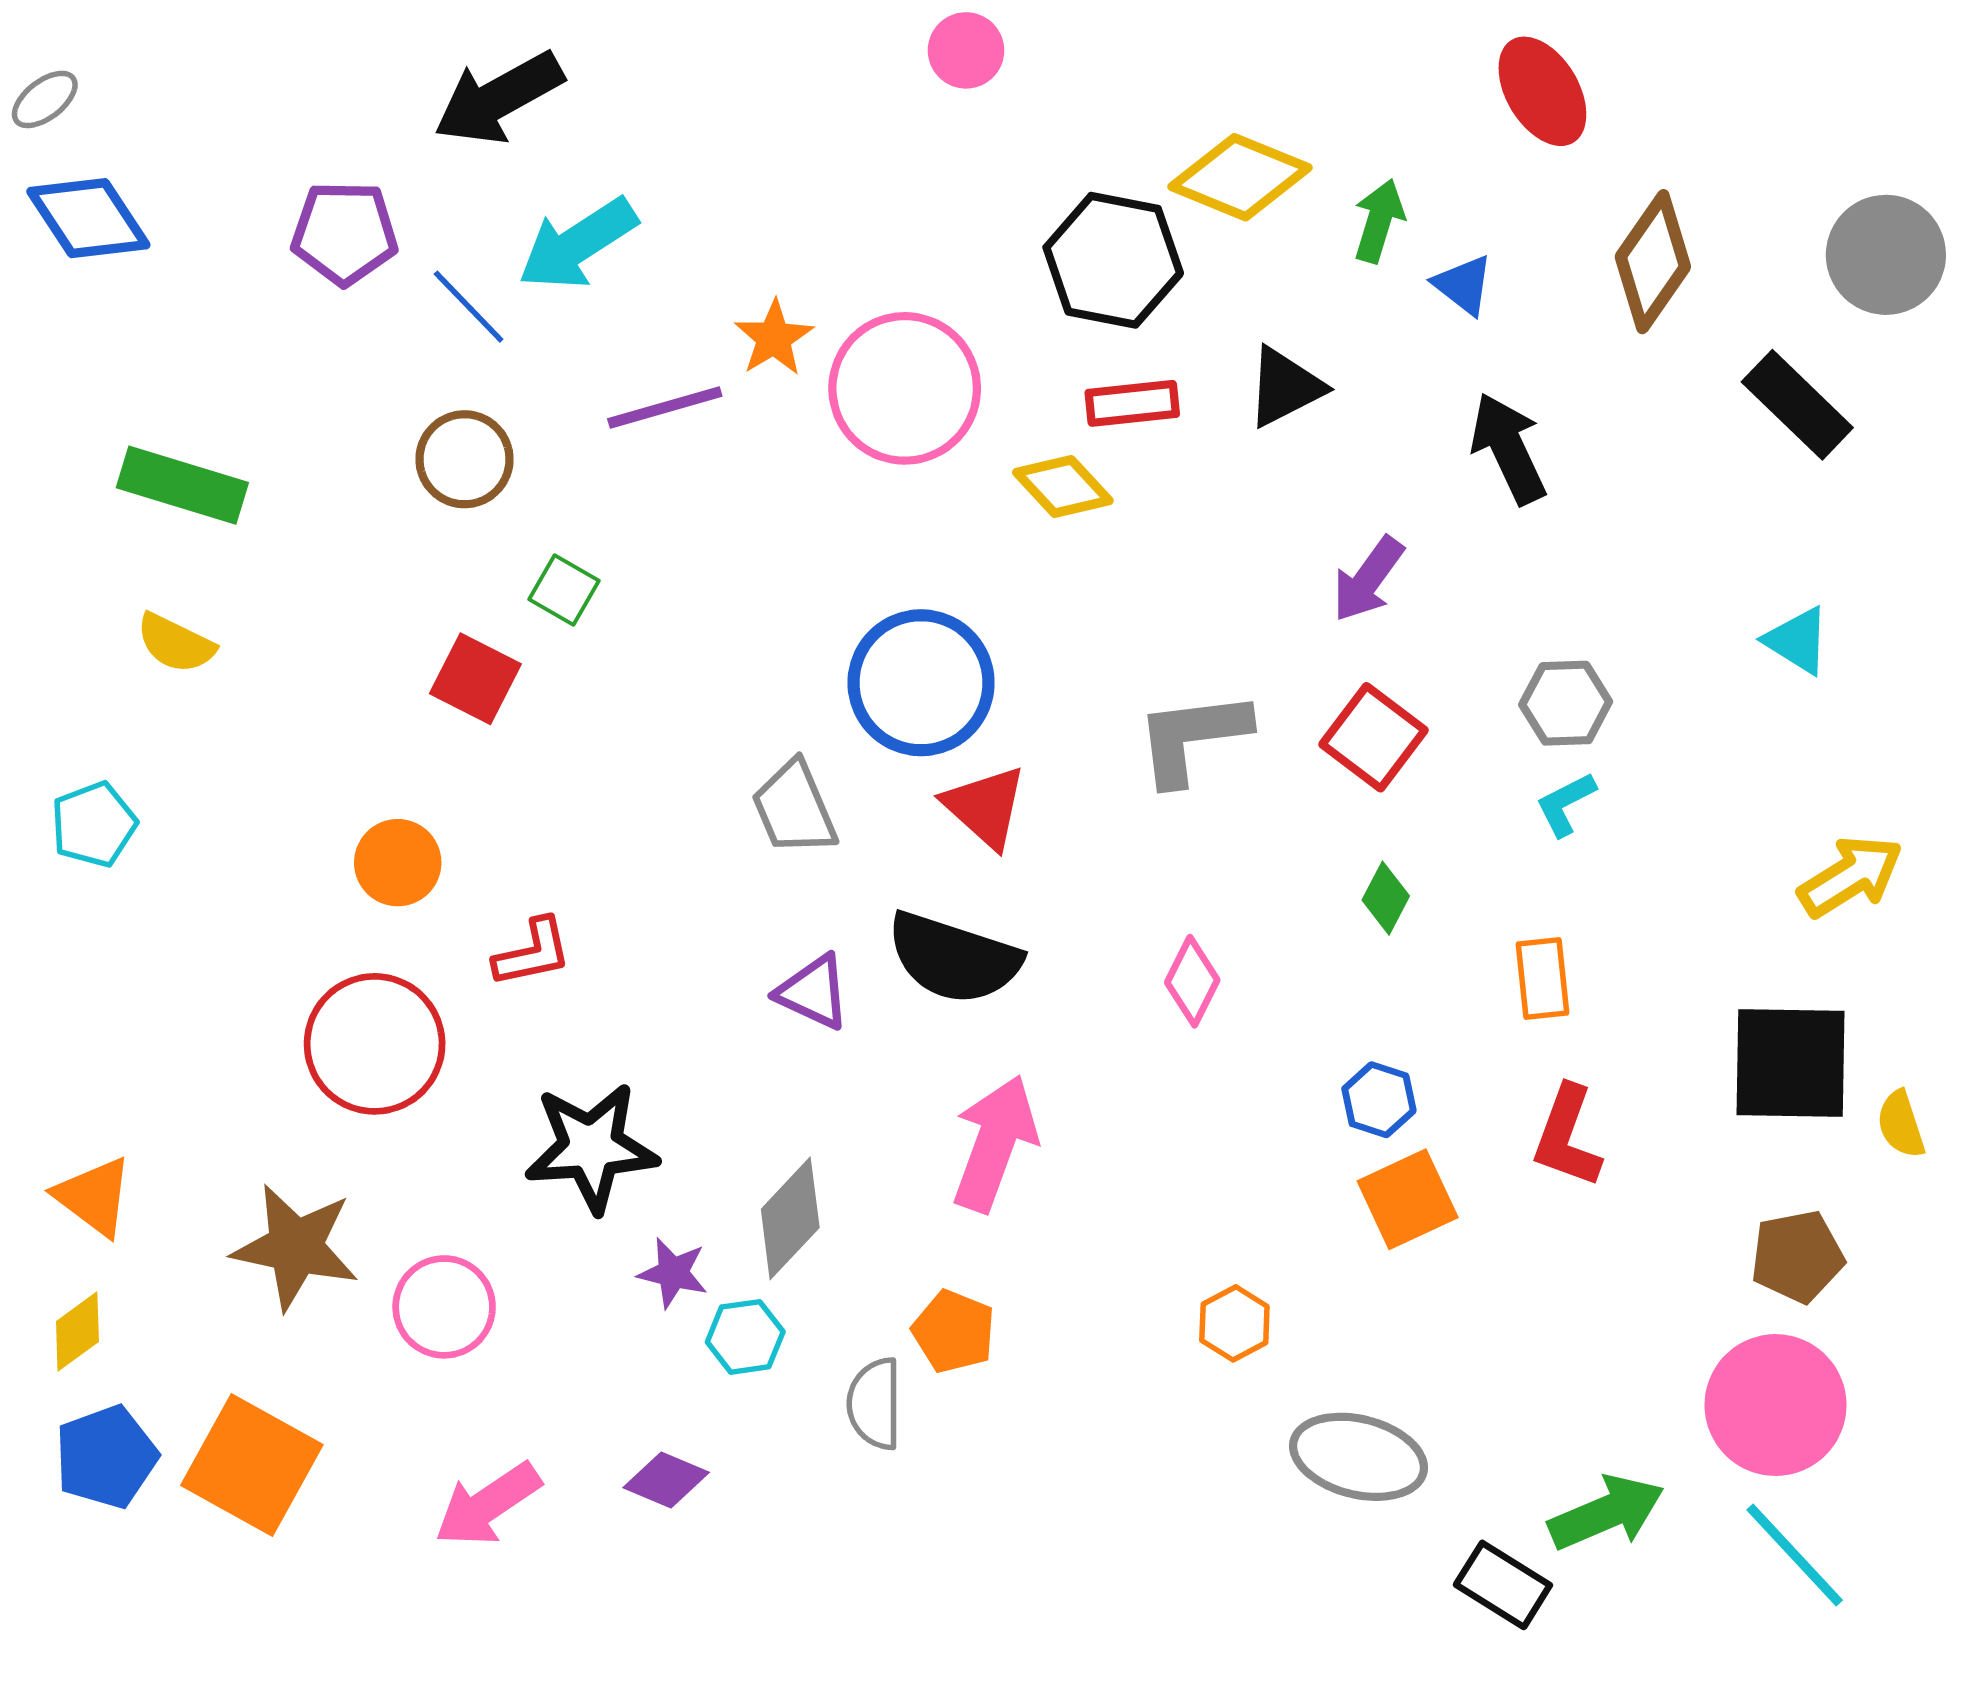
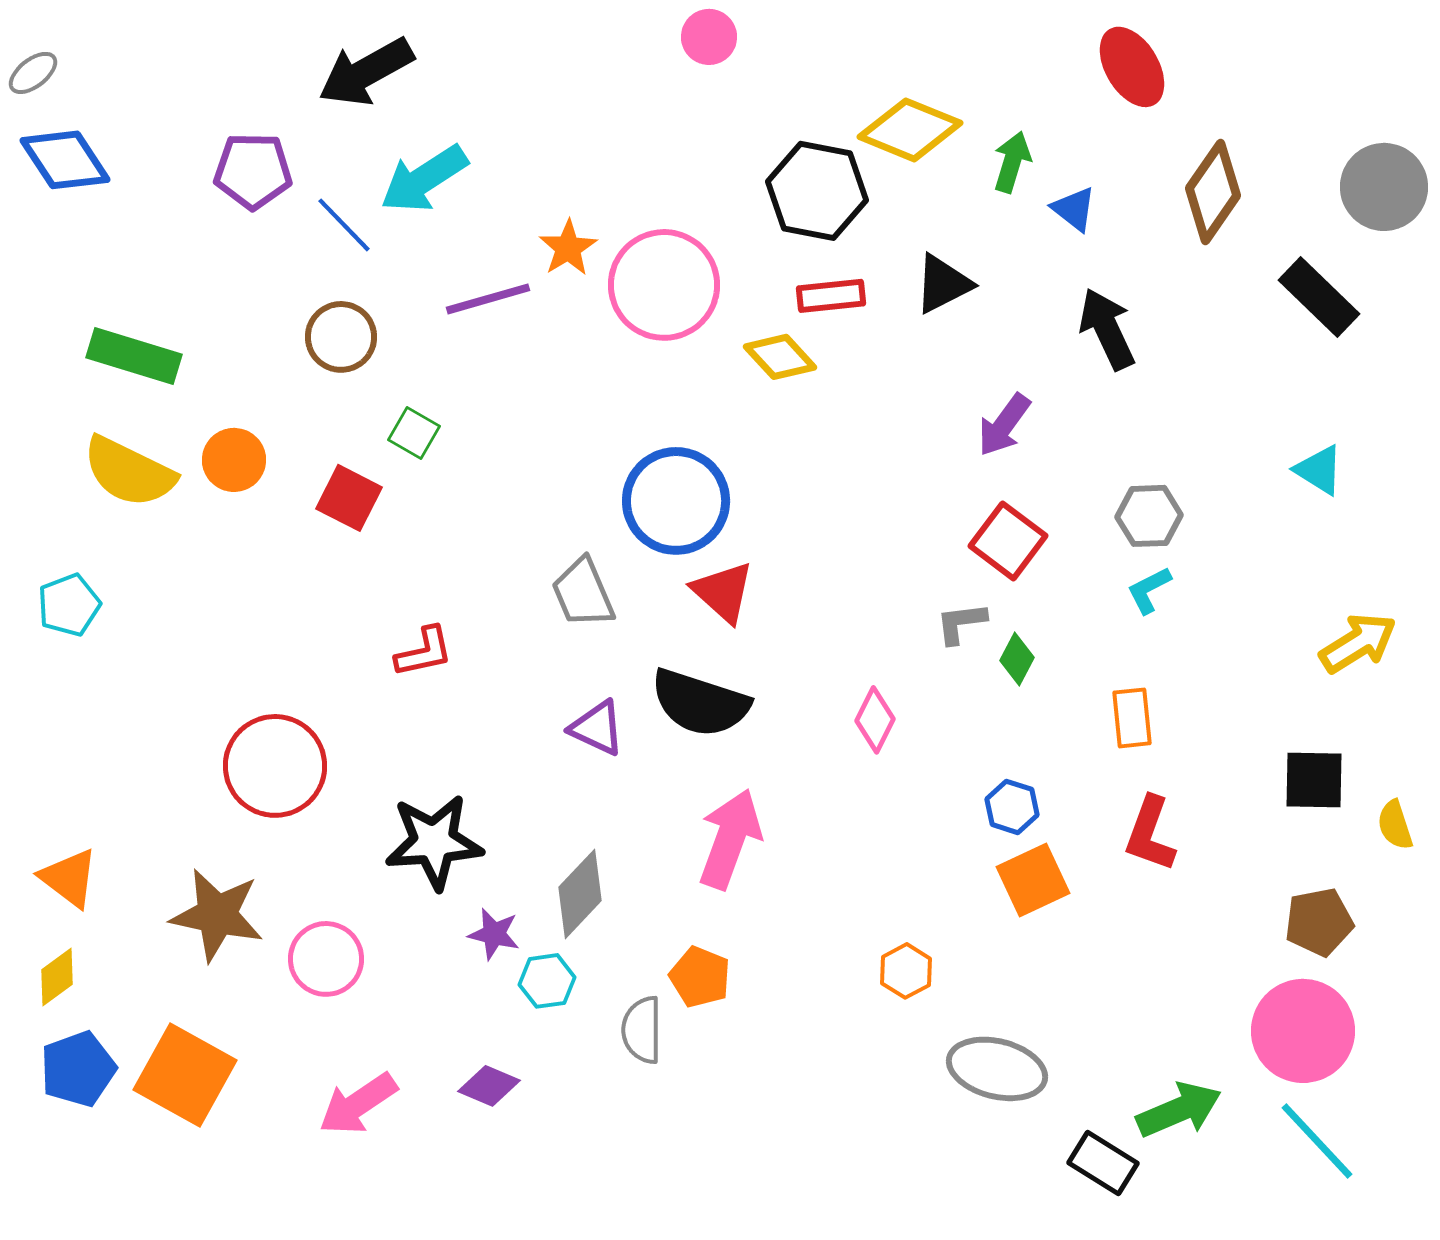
yellow semicircle: (176, 643) -> (129, 472), size x1.6
gray L-shape: (1192, 737) -> (961, 623), moved, size x0.6
orange circle: (398, 863) -> (234, 460), moved
red L-shape: (533, 953) -> (424, 652), moved
black square: (1791, 1063) -> (1314, 780), size x0.7

